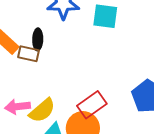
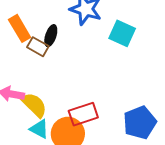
yellow semicircle: (42, 110) -> (34, 105), turned -112

